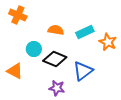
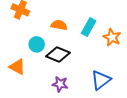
cyan rectangle: (85, 32) -> (89, 27), turned -36
blue triangle: (83, 71) -> (101, 80), moved

